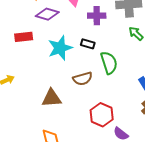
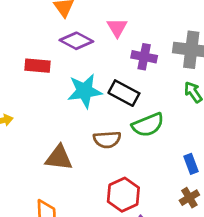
black rectangle: (88, 44) -> (124, 93), size x1.5
green semicircle: (109, 63) -> (148, 125), turned 75

